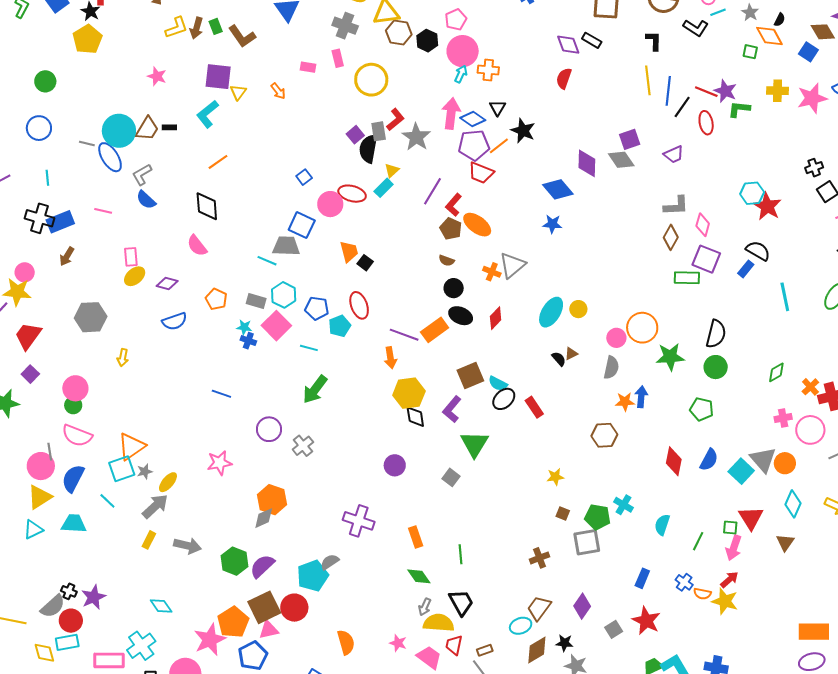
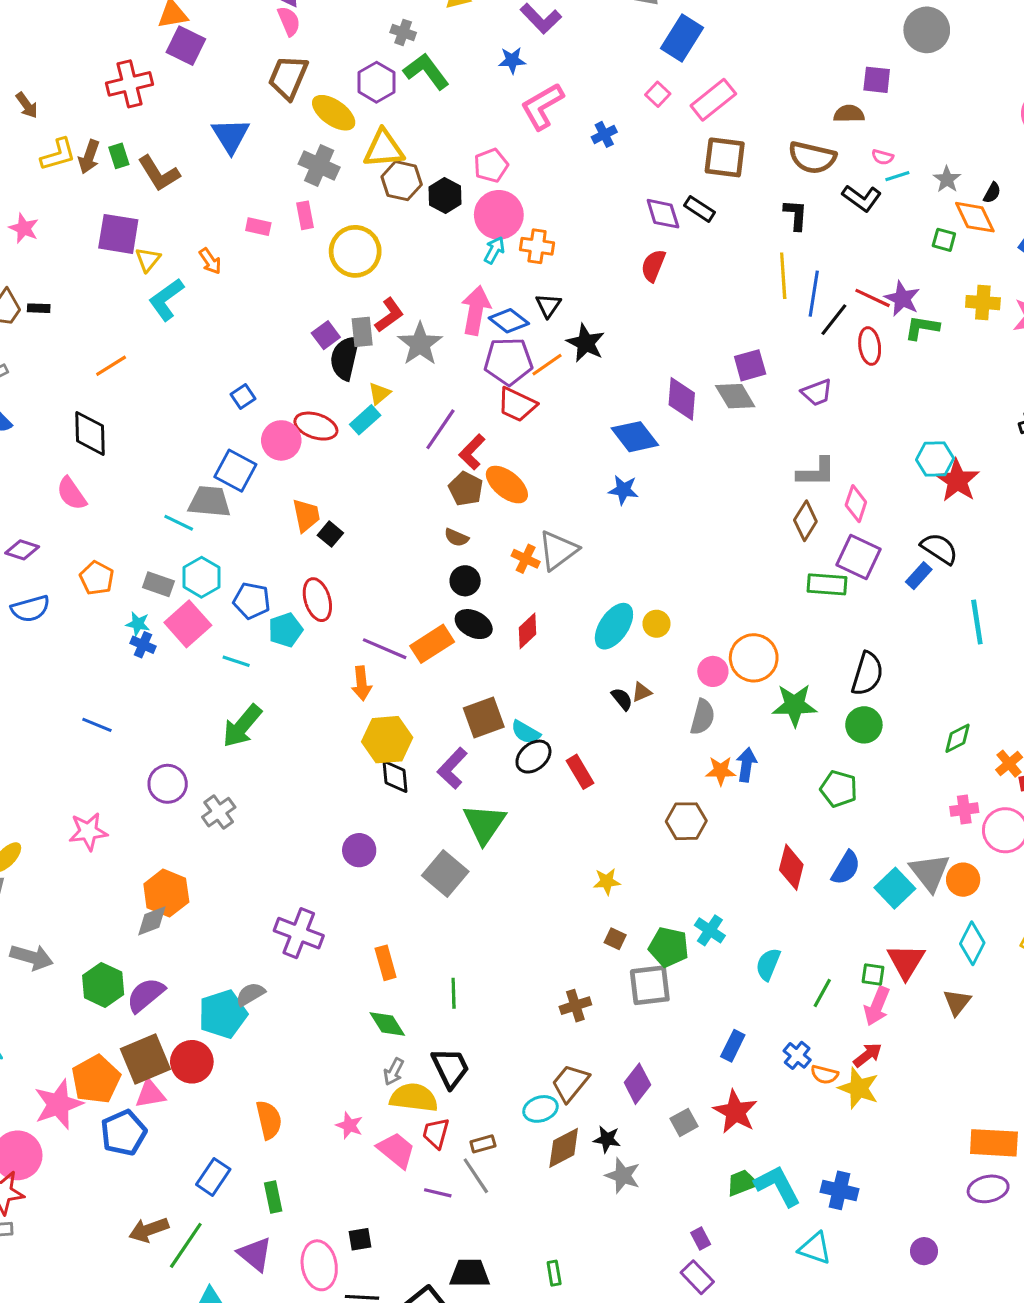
cyan L-shape: (207, 114) -> (166, 299), moved
gray square: (451, 477) -> (445, 874), size x1.6

